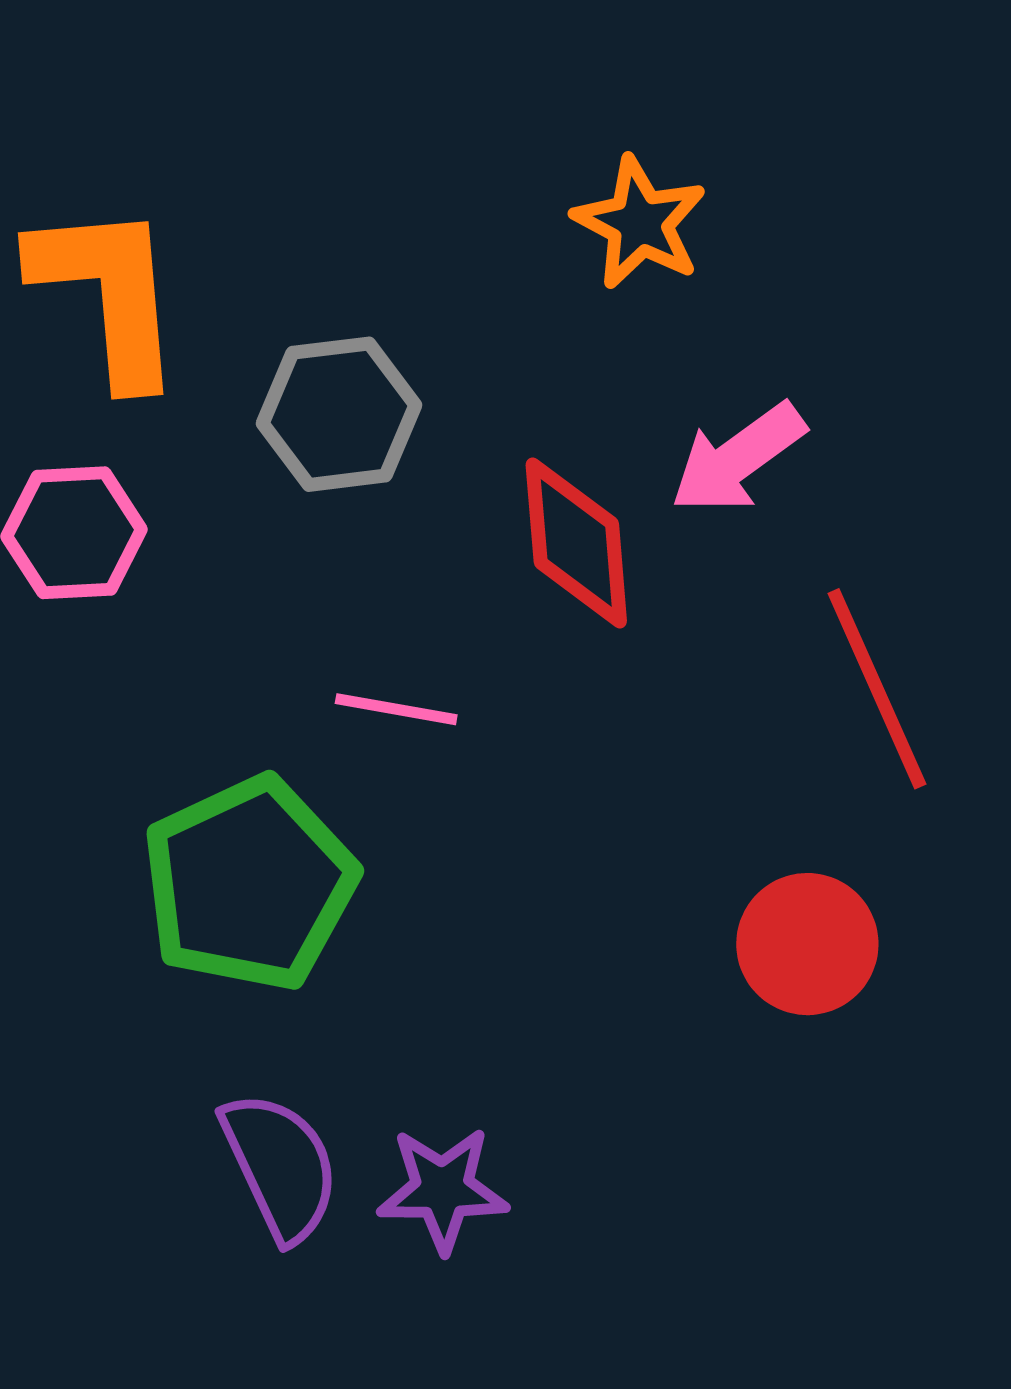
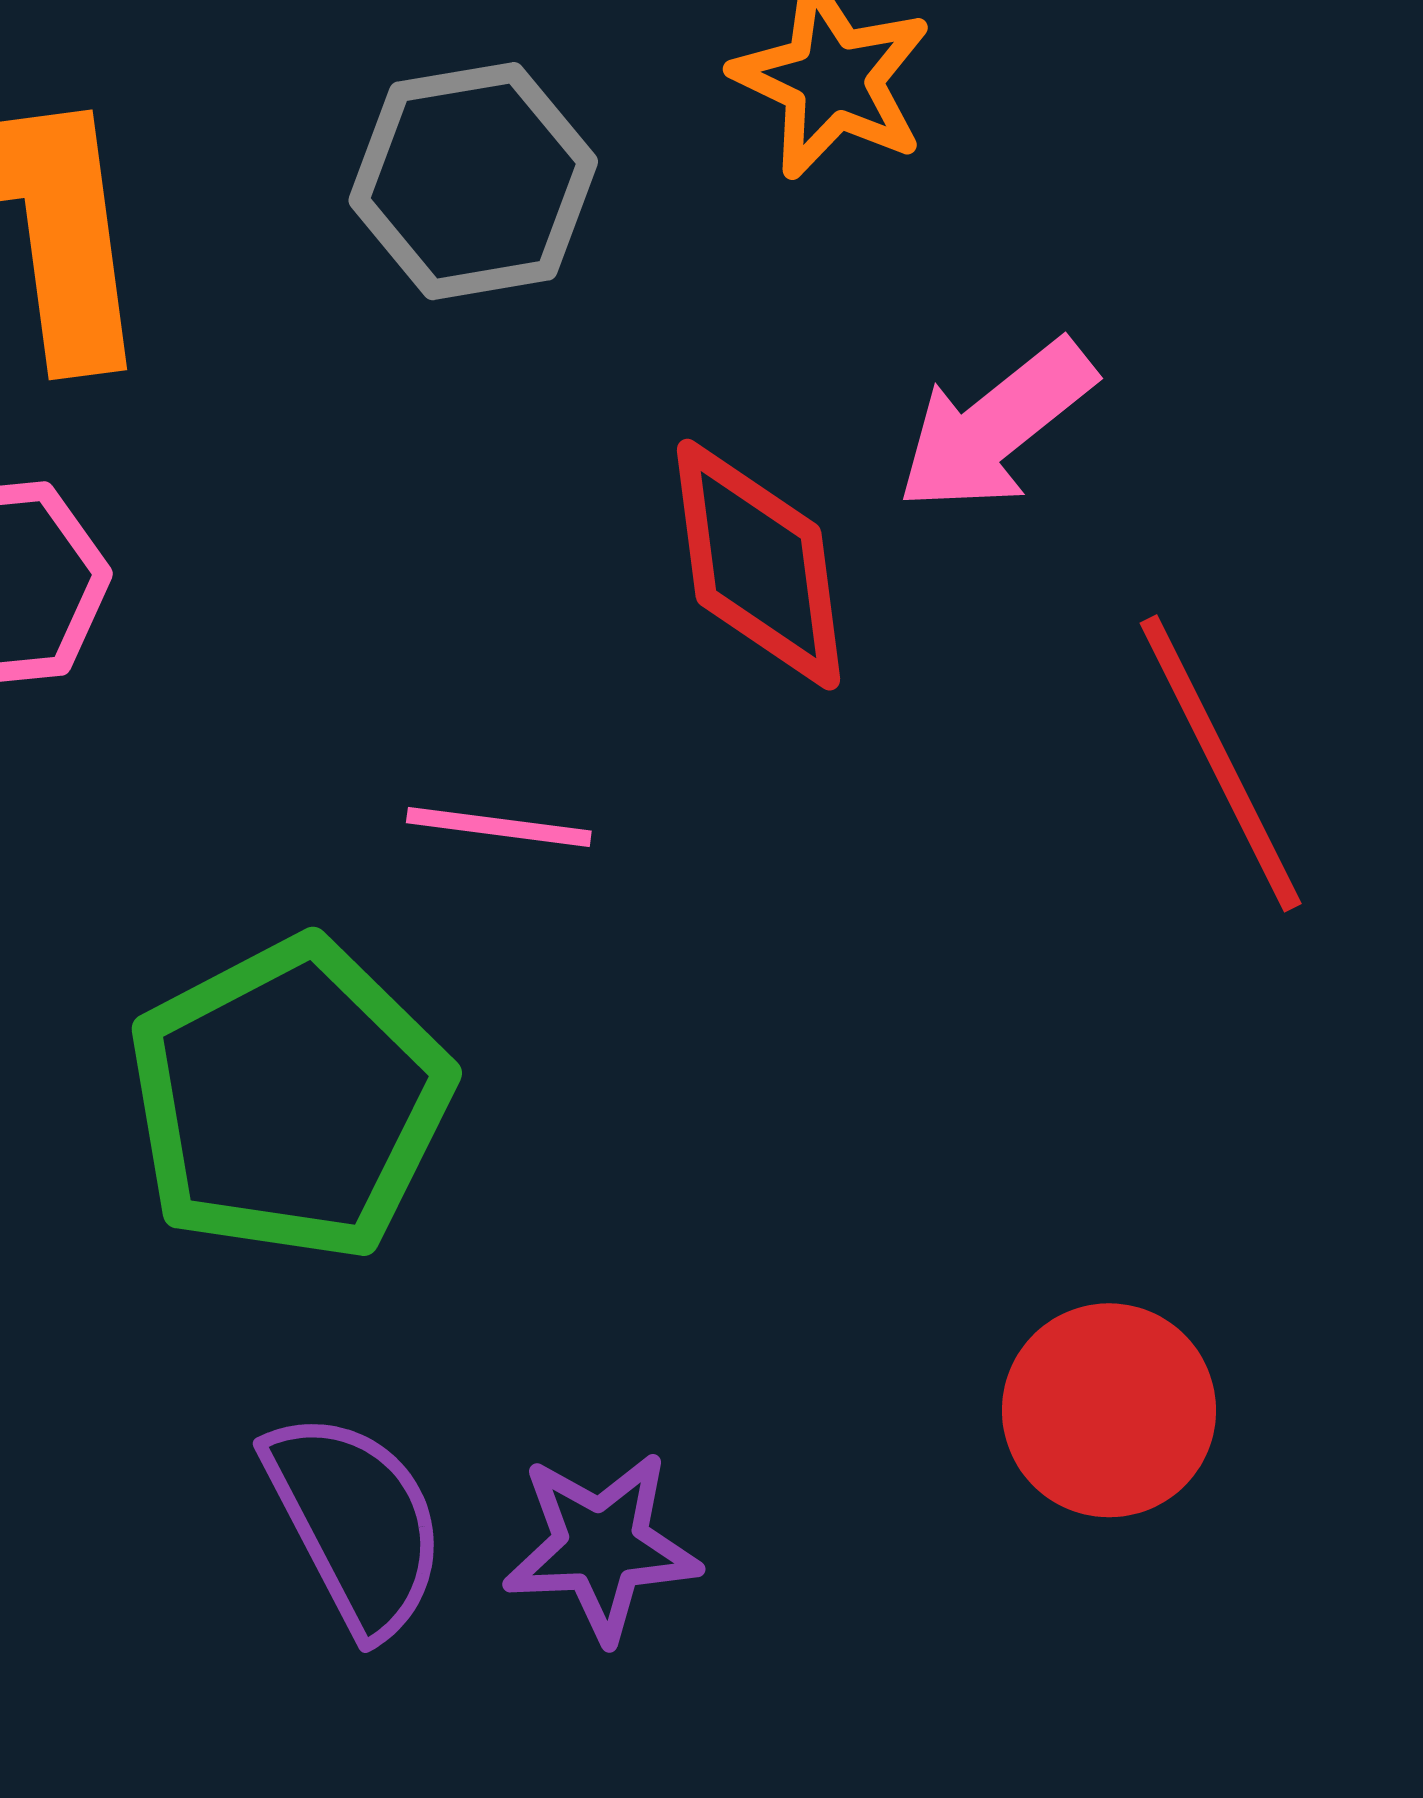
gray hexagon: (339, 414) -> (473, 181), moved
red circle: (807, 944) -> (1109, 1410), moved

